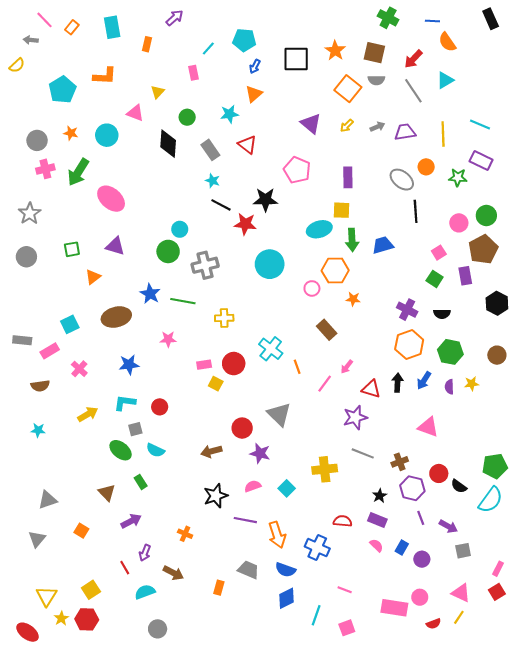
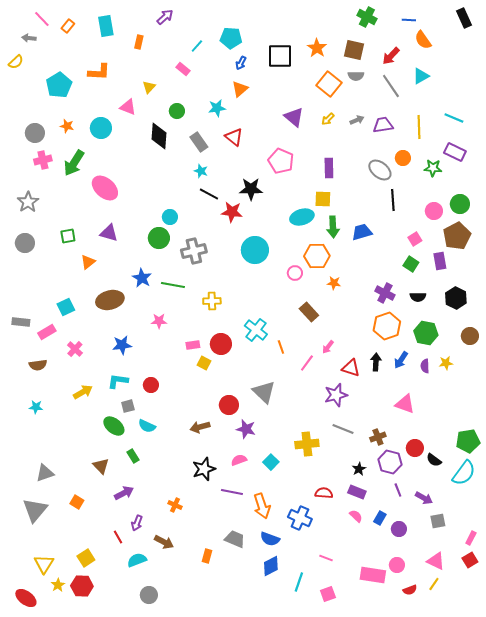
pink rectangle: (193, 73) -> (183, 69), turned -40
black hexagon: (497, 303) -> (456, 298), moved
gray triangle: (37, 539) -> (35, 510), size x1.5

